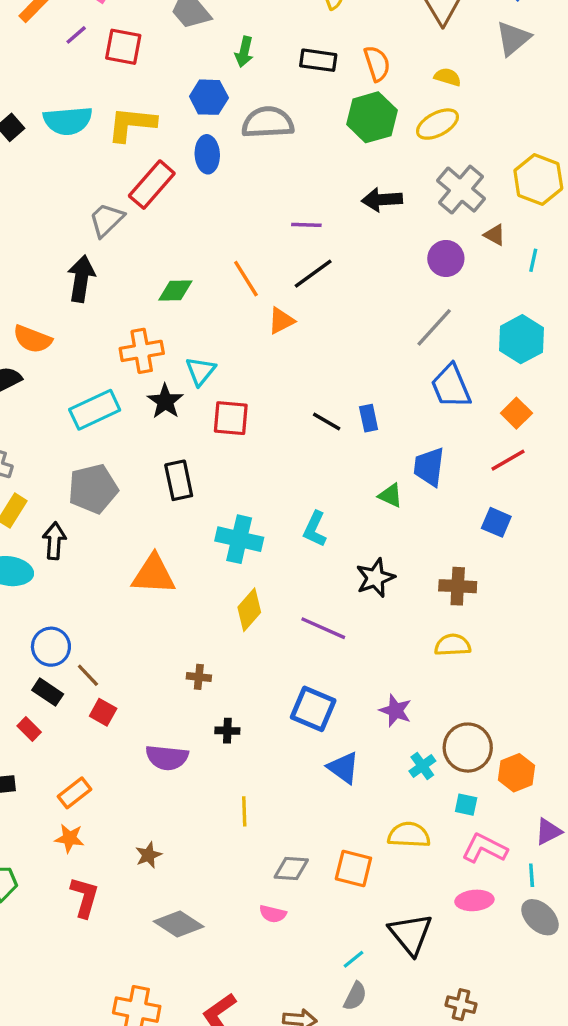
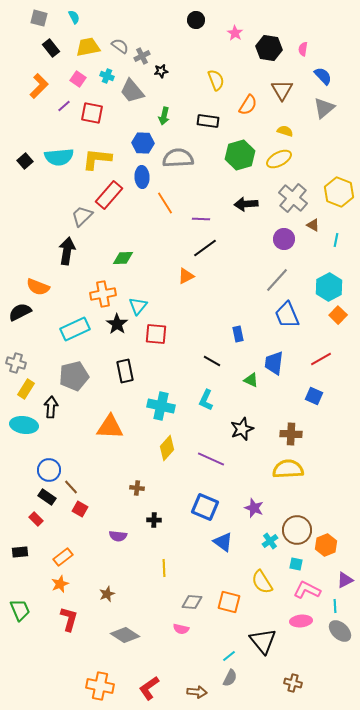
orange semicircle: (377, 64) -> (248, 105), moved, turned 50
orange line: (246, 279) -> (165, 203), moved
orange square: (516, 413) -> (338, 315), moved
black line: (327, 421) -> (212, 361), moved
yellow semicircle: (453, 645) -> (288, 469), size x1.4
purple semicircle: (167, 758) -> (118, 536), size x0.7
yellow semicircle: (409, 835) -> (262, 582), turned -125
orange star: (69, 838) -> (60, 584), turned -30

